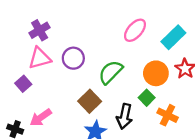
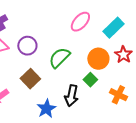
brown square: (90, 101) -> (30, 79), moved
orange cross: (168, 115) -> (118, 95), moved

